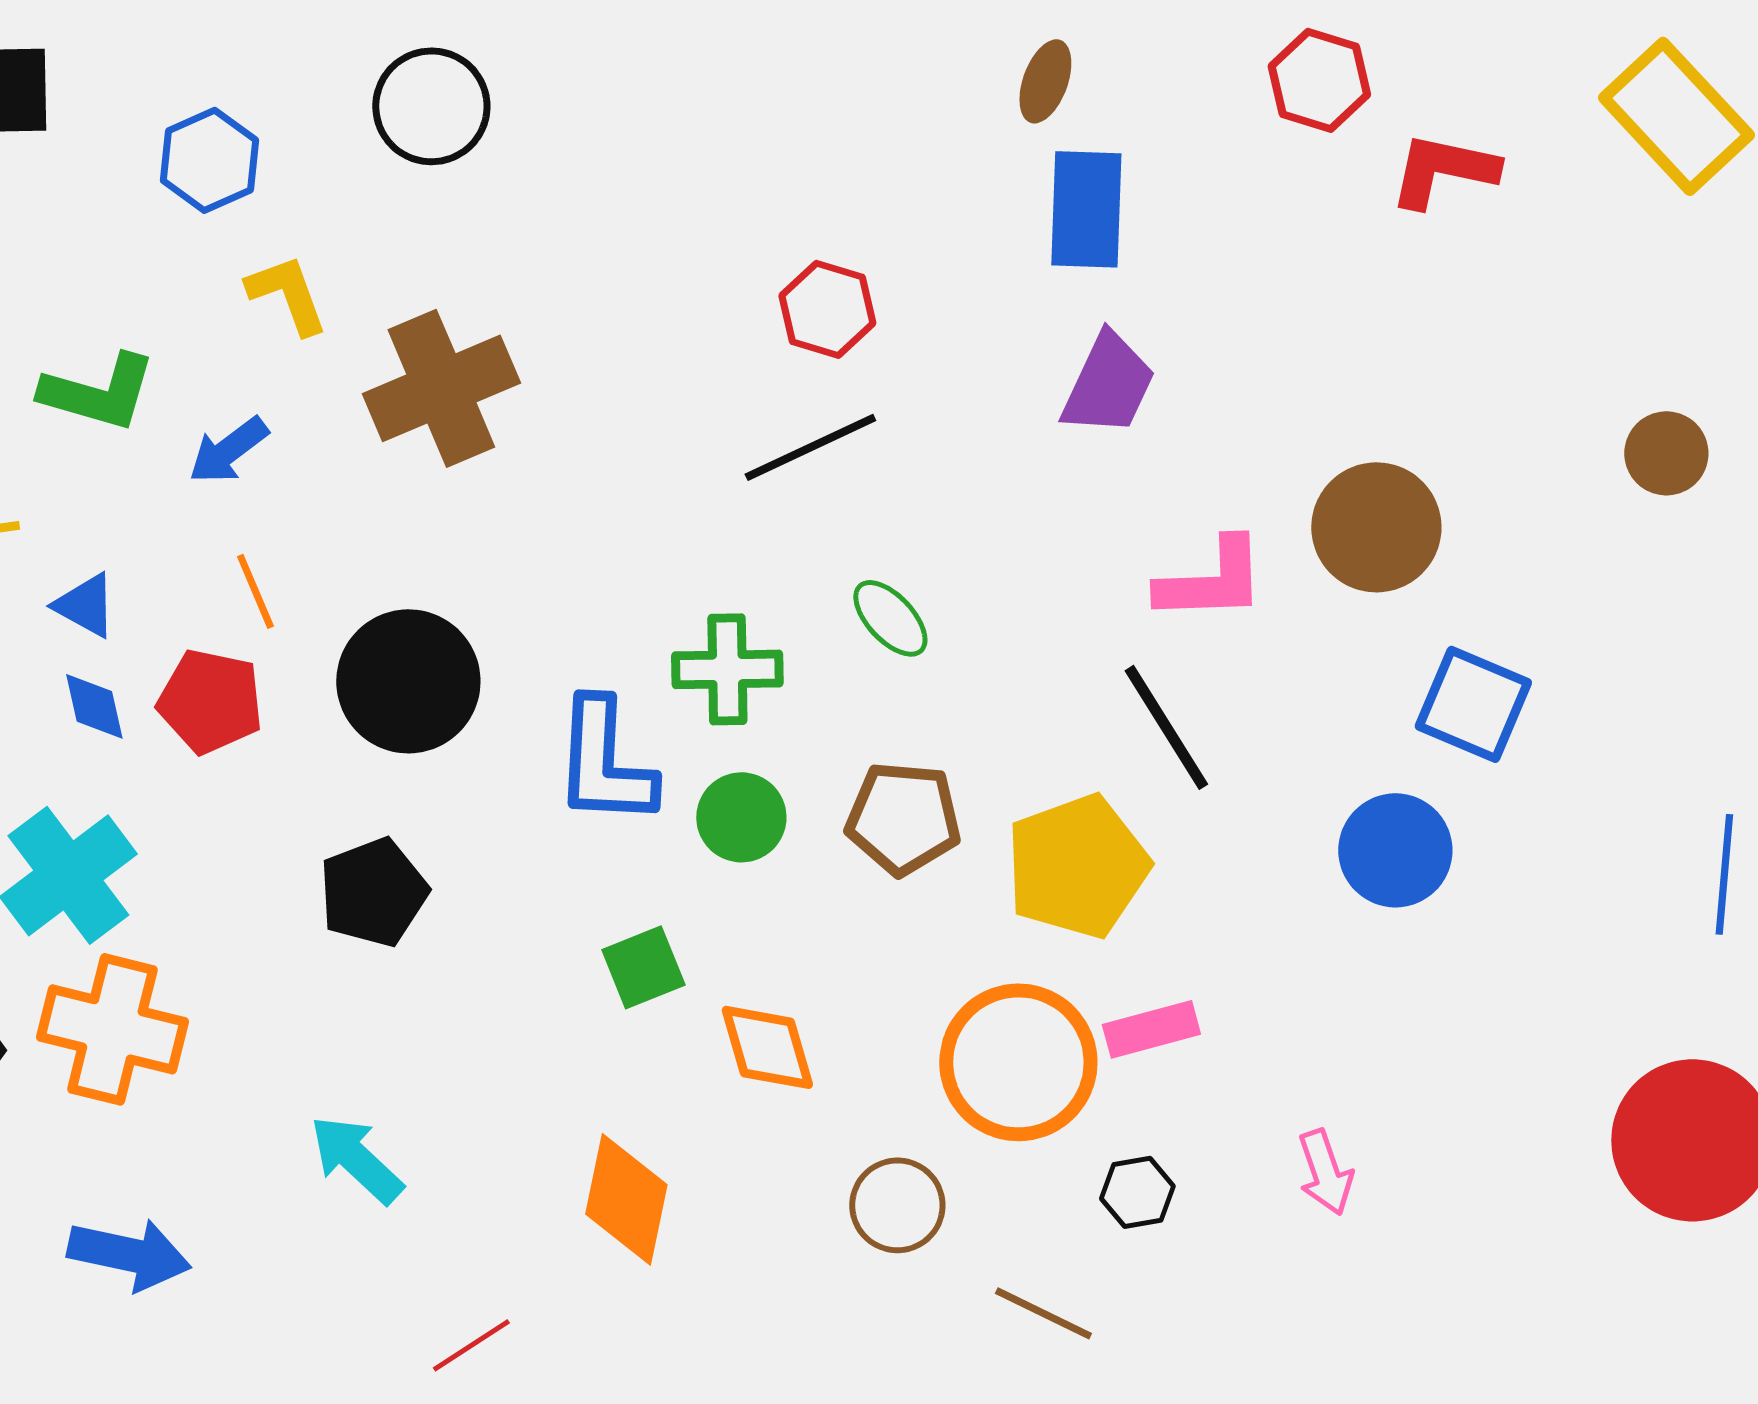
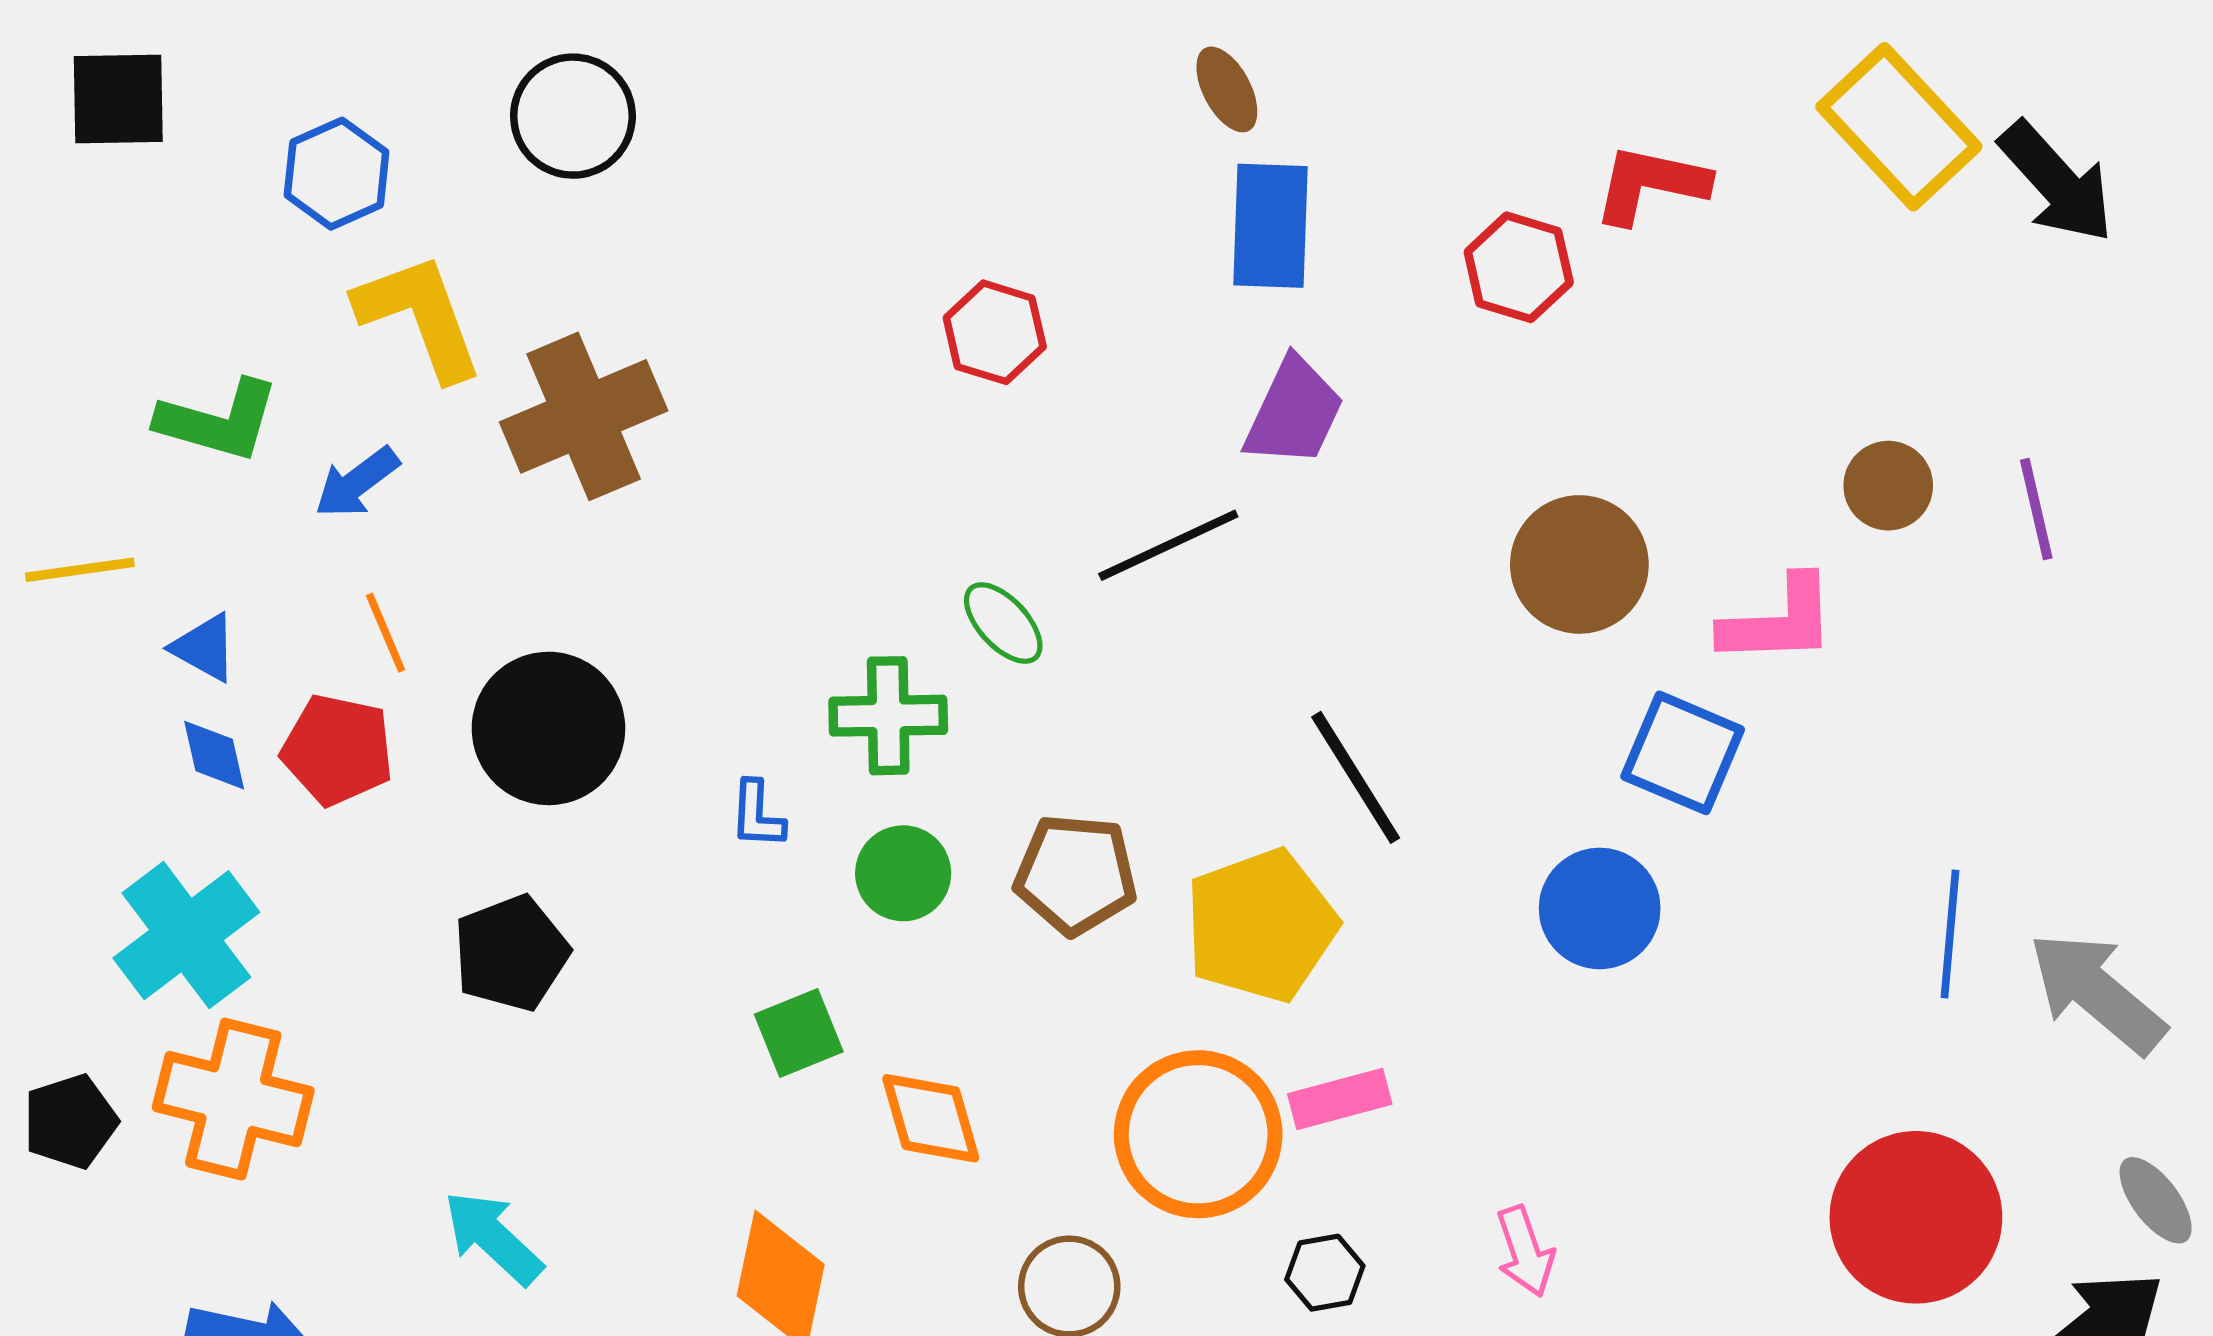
red hexagon: (1319, 80) -> (1519, 267), moved
brown ellipse: (1045, 81) -> (1227, 89), turned -48
yellow L-shape: (287, 294) -> (420, 316), size x1.5
black line: (810, 447) -> (1168, 545), moved
pink L-shape: (1211, 580) -> (1779, 621), moved
green ellipse: (890, 618) -> (1003, 623), moved
blue L-shape: (604, 762) -> (757, 815), size x0.5

